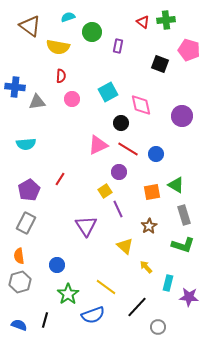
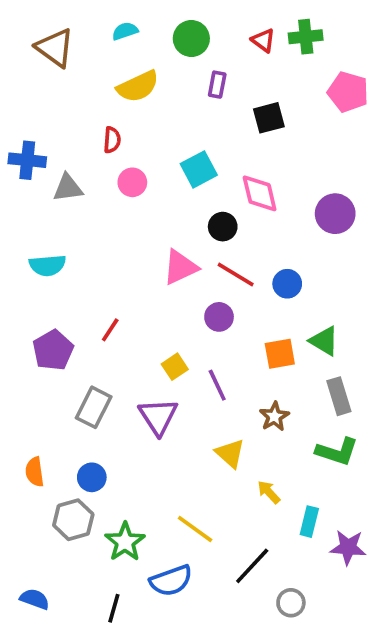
green circle: (92, 32) -> (191, 38), moved
yellow semicircle: (58, 47) -> (138, 86), moved, turned -35
black square: (160, 64) -> (269, 118), moved, turned -36
yellow square: (105, 191) -> (175, 367), moved
gray rectangle: (26, 223) -> (94, 407), moved
blue circle: (57, 265) -> (92, 477), moved
gray hexagon: (20, 282) -> (73, 520), moved
black line: (45, 320) -> (114, 608), moved

